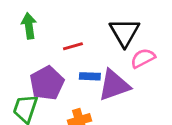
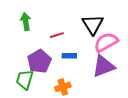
pink semicircle: (143, 58) -> (106, 42), size x1.4
purple triangle: (114, 85) -> (103, 66), moved

